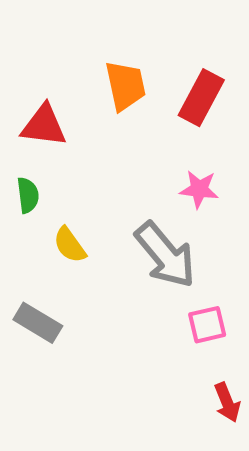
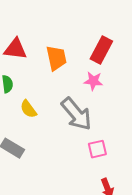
orange trapezoid: (125, 86) -> (56, 58), moved
red rectangle: (201, 98) -> (101, 50), moved

